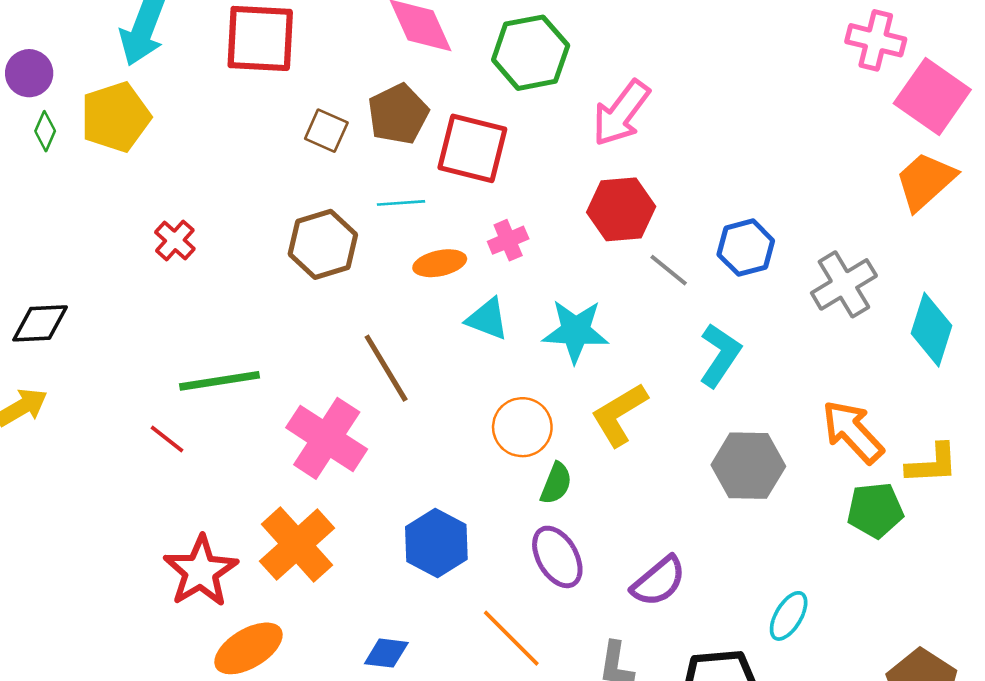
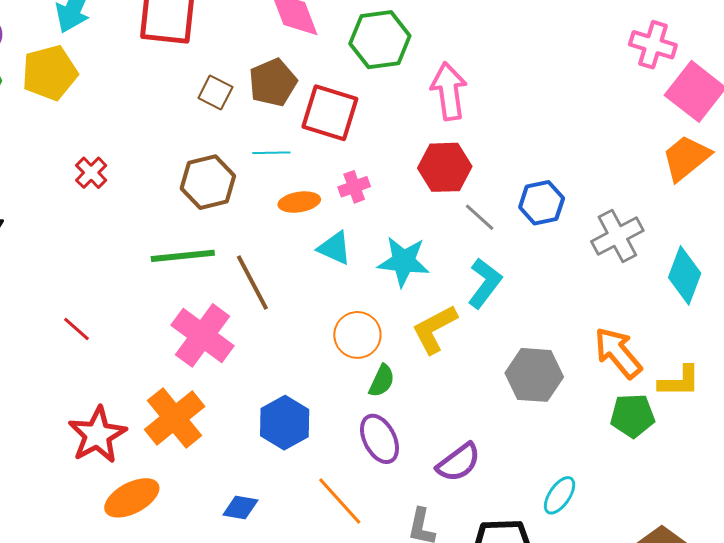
pink arrow: (621, 113) -> (449, 91), turned 132
cyan L-shape: (720, 355) -> (485, 283), moved
green line: (219, 381) -> (183, 256), moved

